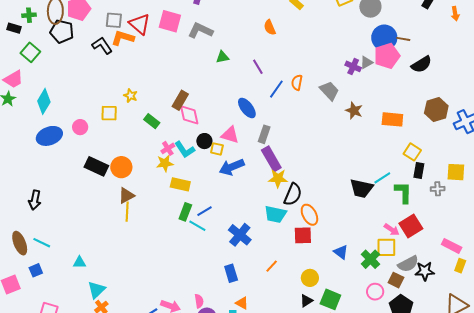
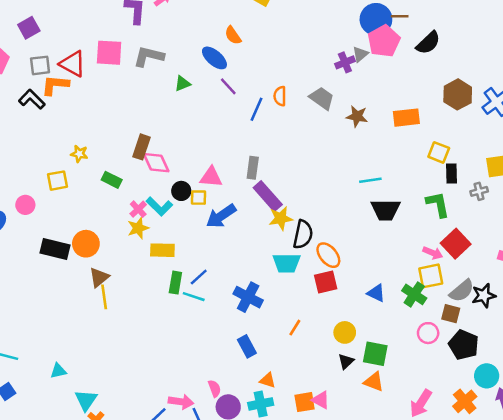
purple cross: (353, 66) -> (345, 62), turned -35
blue ellipse: (247, 108) -> (214, 58), moved
cyan line: (382, 178) -> (370, 180), moved, turned 36

